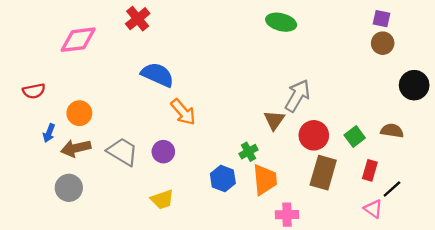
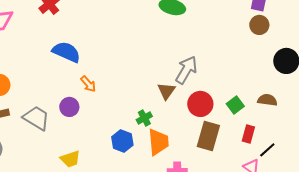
orange arrow: (183, 112) -> (88, 84), size x0.7
purple circle: (163, 152) -> (69, 107), moved

